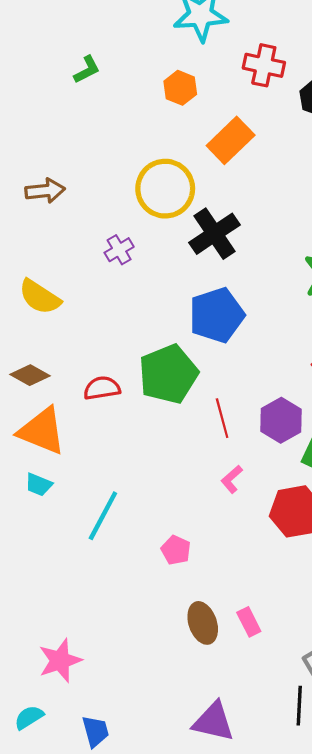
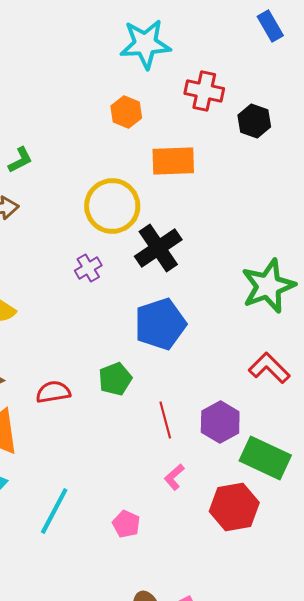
green L-shape: (87, 70) -> (20, 160), moved
orange rectangle: (231, 140) -> (173, 161), turned 42
purple cross: (119, 250) -> (88, 268), moved
green pentagon: (168, 374) -> (115, 379), size x0.6
pink pentagon: (176, 550) -> (126, 524), moved

